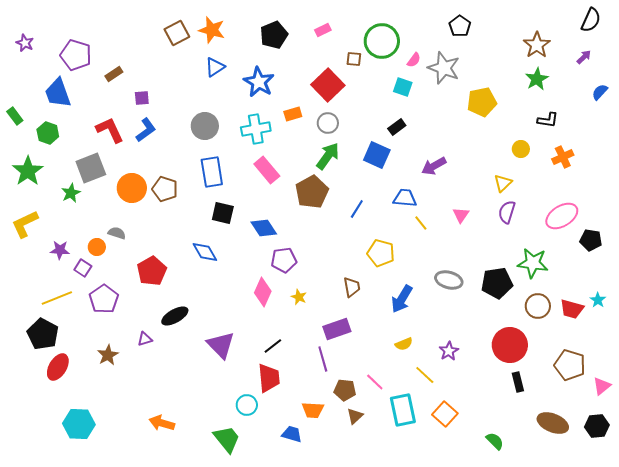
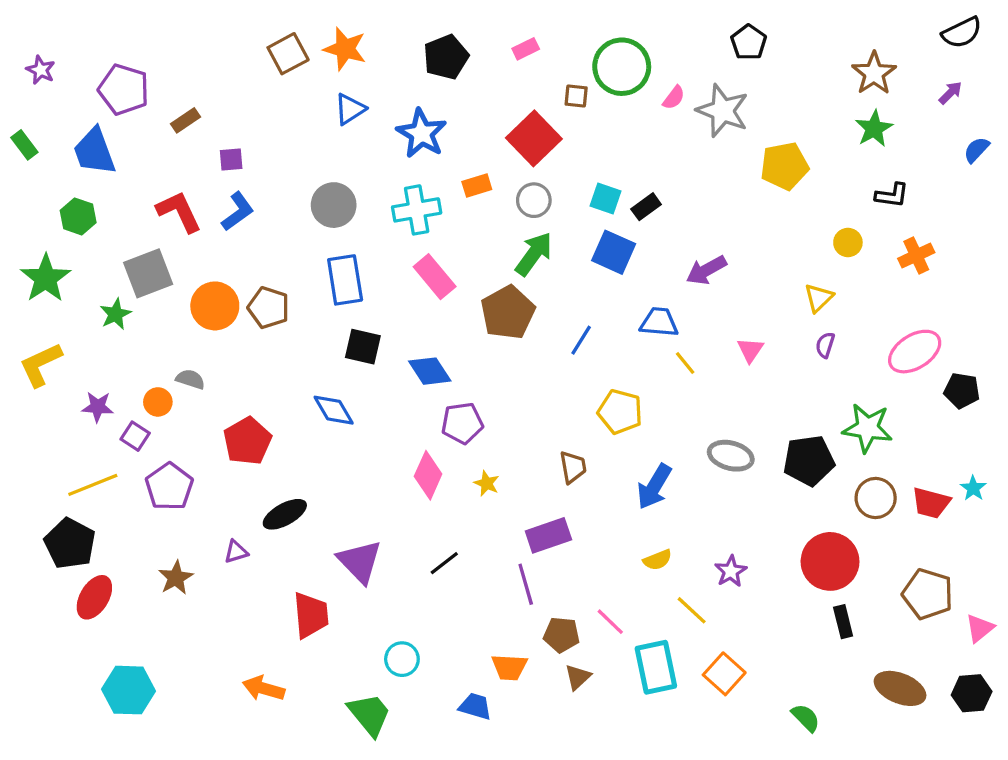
black semicircle: (591, 20) -> (962, 33), turned 40
cyan square: (403, 87) -> (605, 199), moved
green rectangle: (15, 116) -> (24, 145), moved
purple semicircle: (507, 212) -> (825, 345), size x0.7
red trapezoid: (269, 378) -> (311, 615), moved

